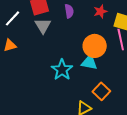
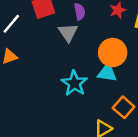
gray triangle: (43, 26) -> (68, 33), moved

